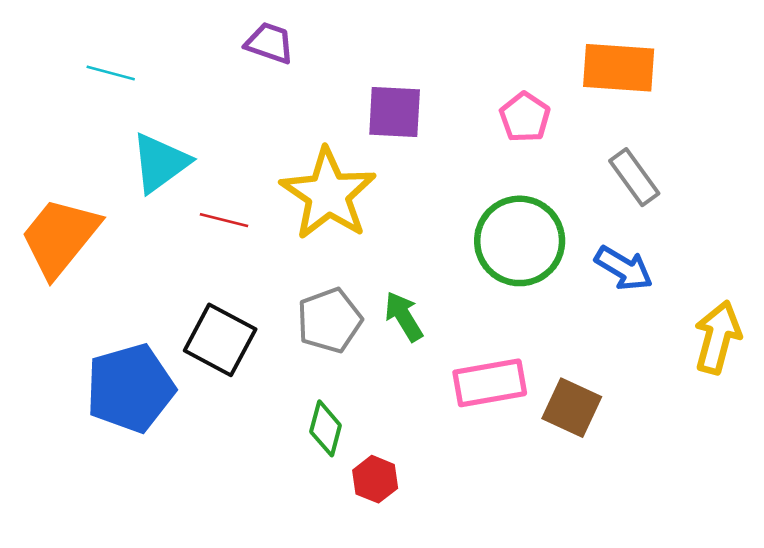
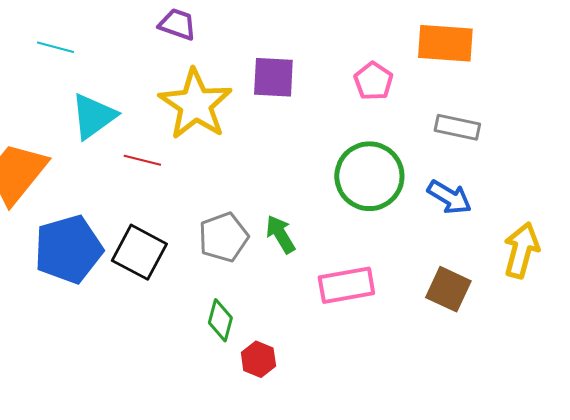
gray rectangle: (634, 177) -> (457, 127), turned -42
yellow star: (328, 194) -> (195, 104), moved
blue pentagon: (130, 388) -> (68, 249), moved
brown square: (572, 408) -> (448, 289), moved

